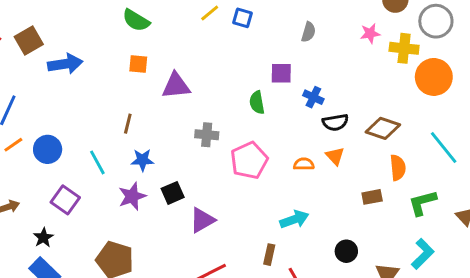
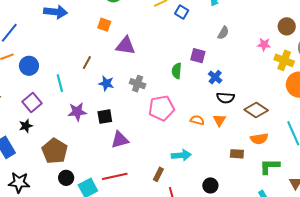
blue star: (142, 160) -> (106, 83), moved
orange semicircle: (398, 168) -> (259, 139), turned 72
black star: (43, 238) -> (26, 126), moved

